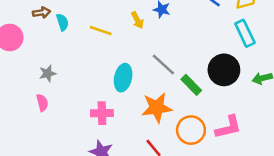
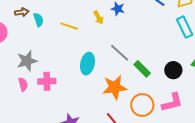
black circle: (224, 70) -> (173, 70), moved, size x0.7
gray star: (48, 73) -> (27, 61), size x1.5
pink cross: (102, 113) -> (47, 81), moved

